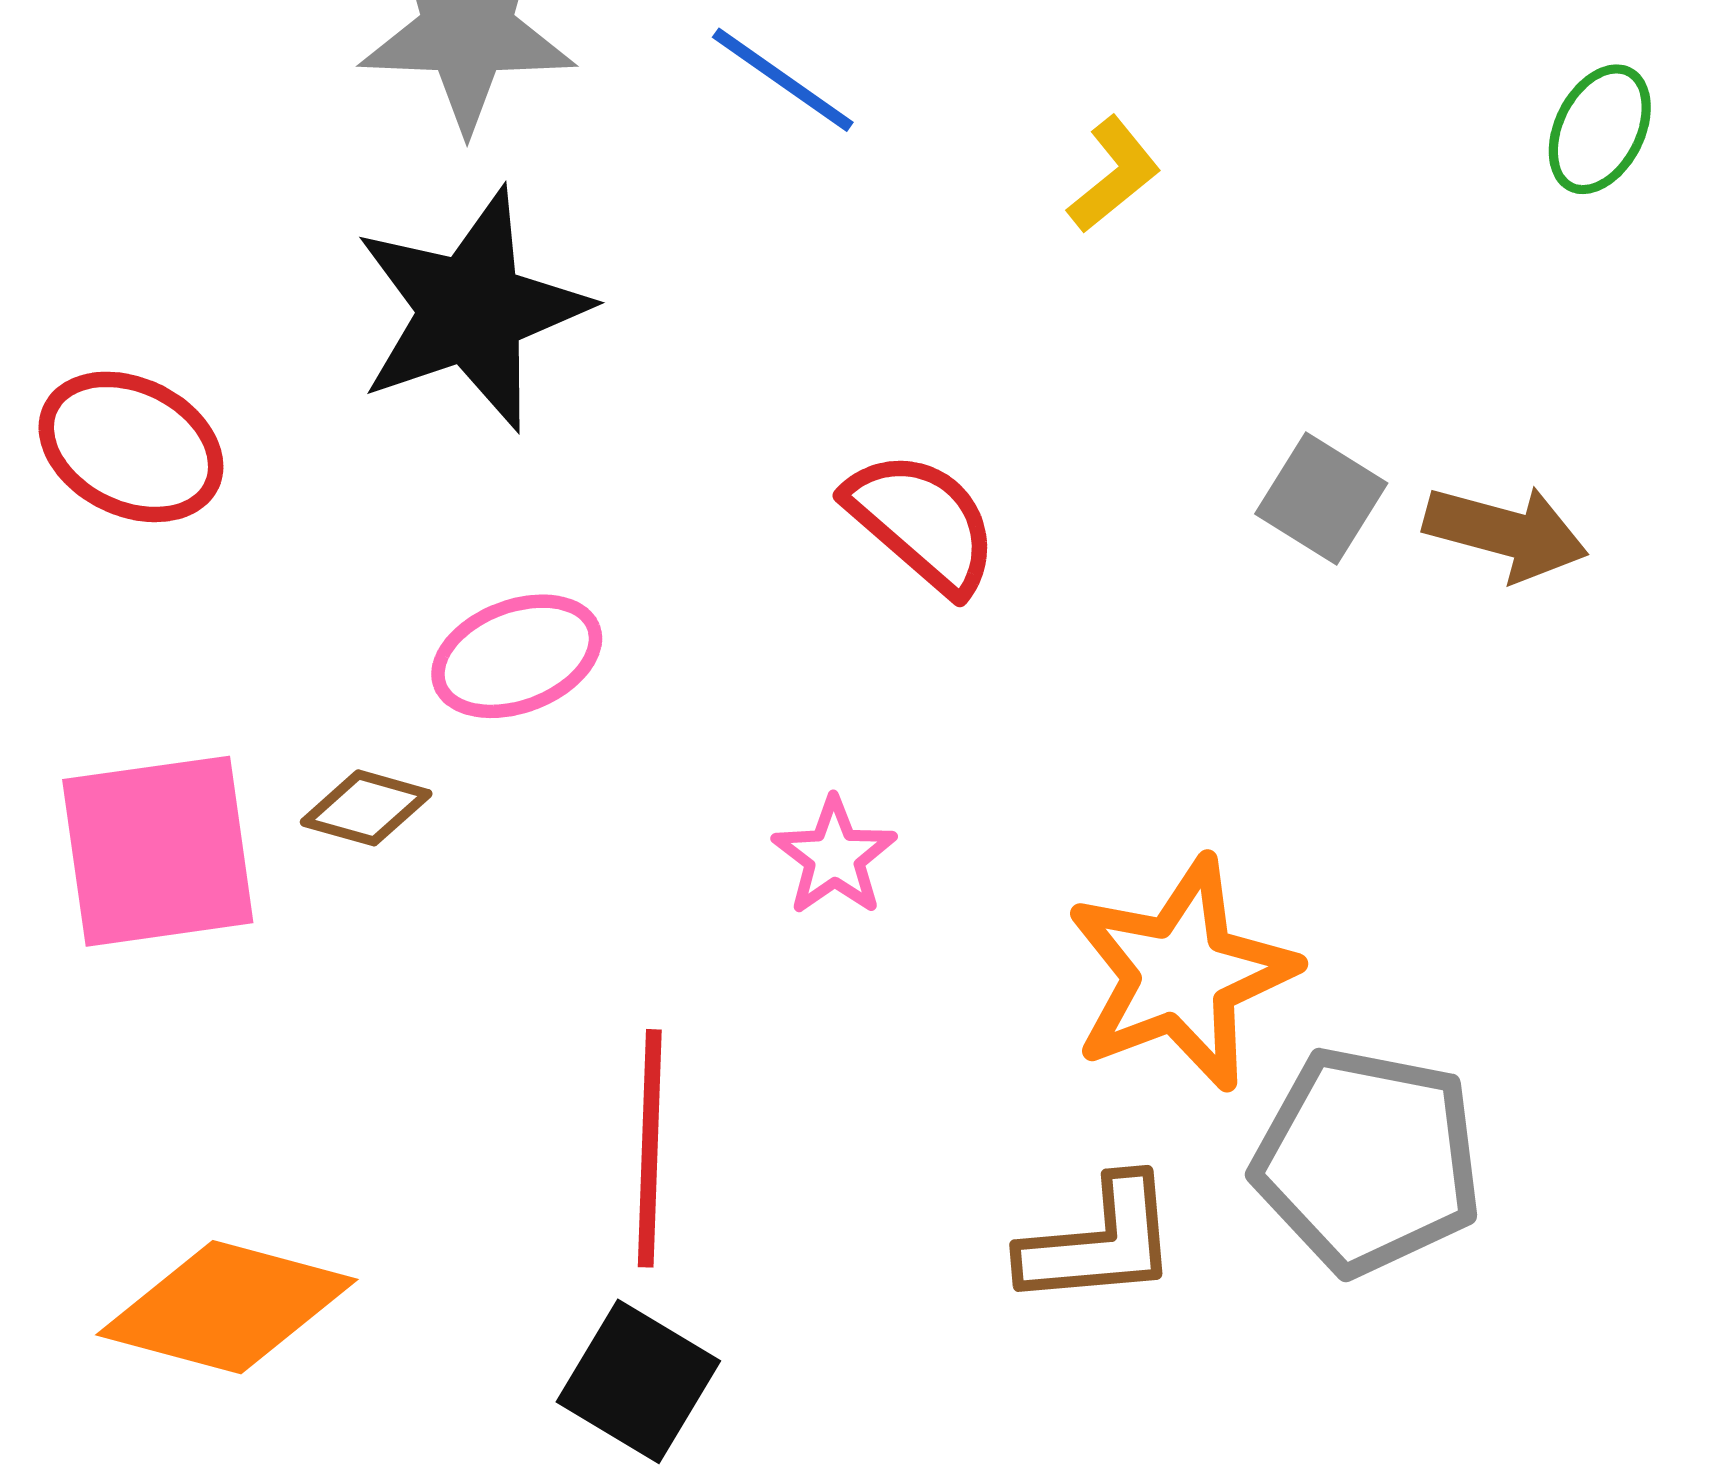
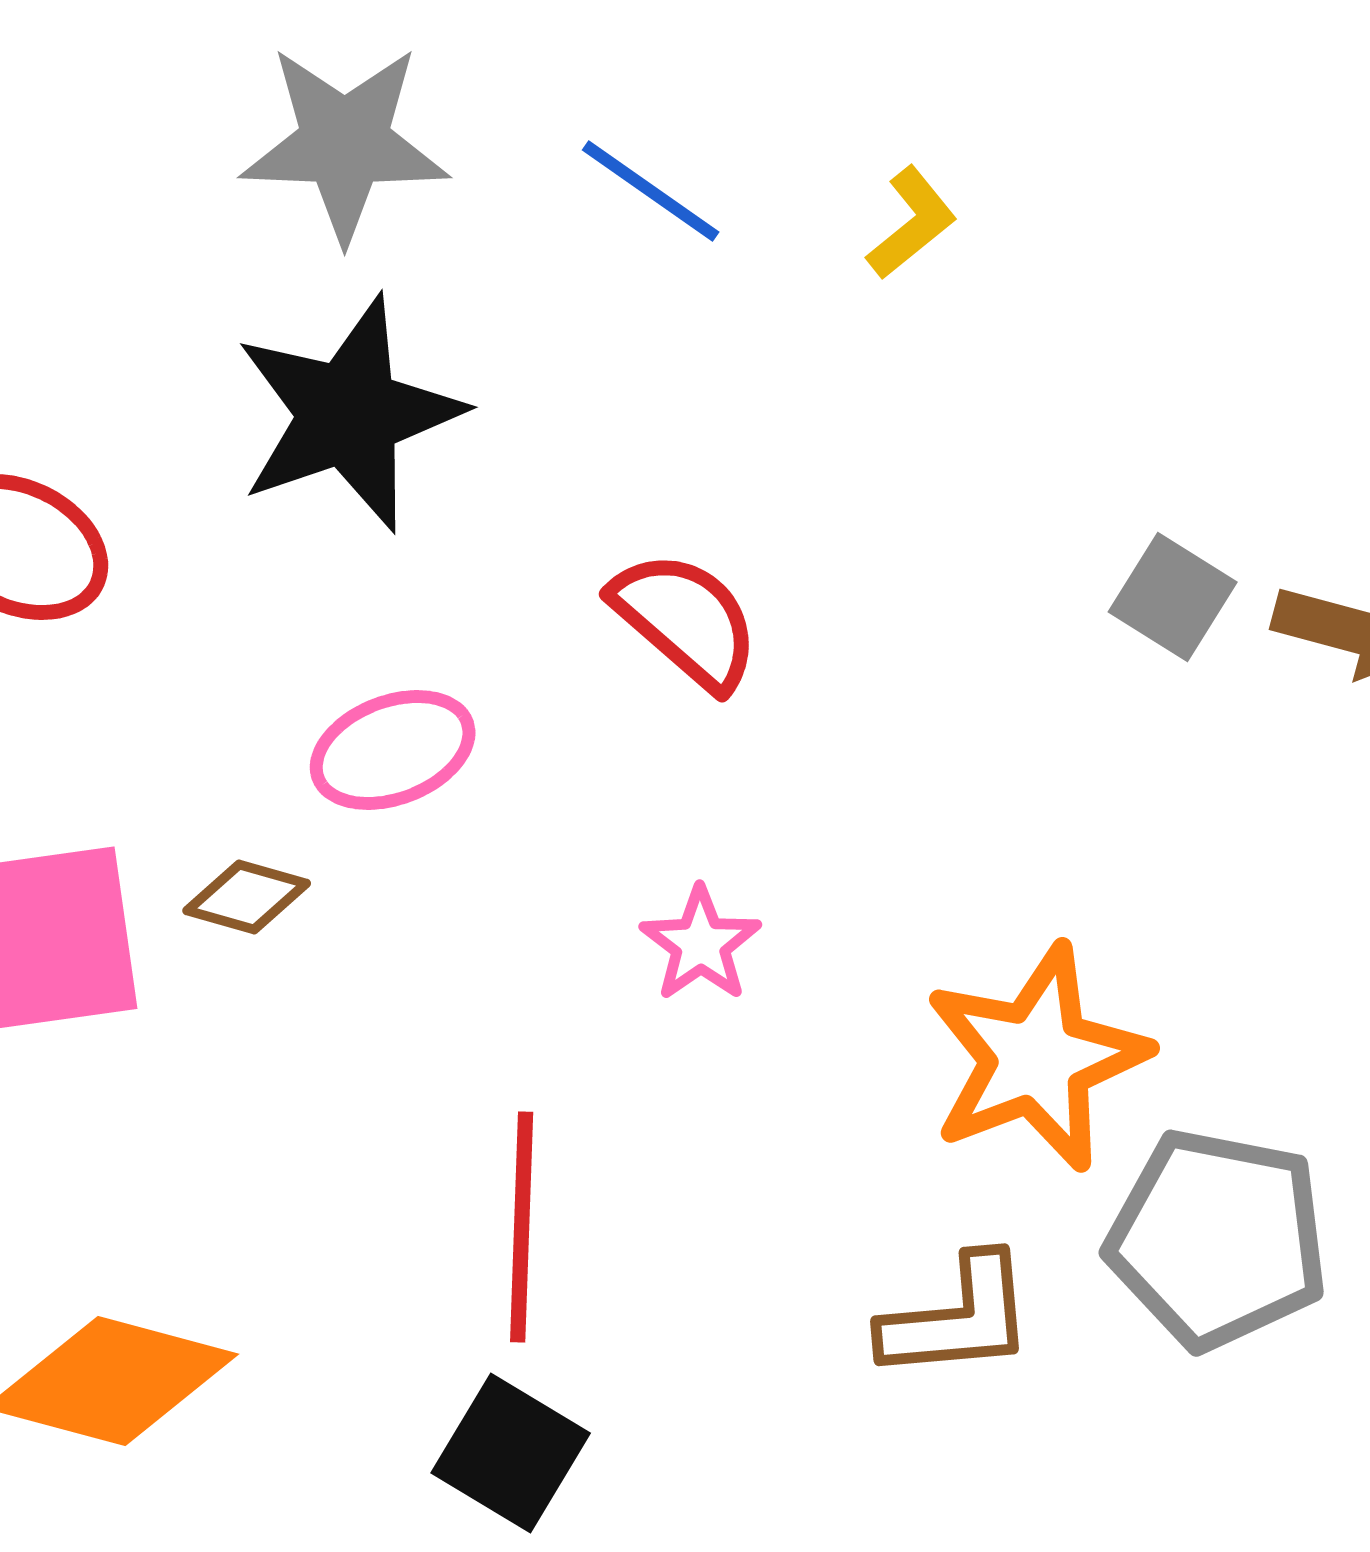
yellow L-shape: (1114, 175) -> (912, 223), moved
red semicircle: (922, 522) -> (686, 620), moved

